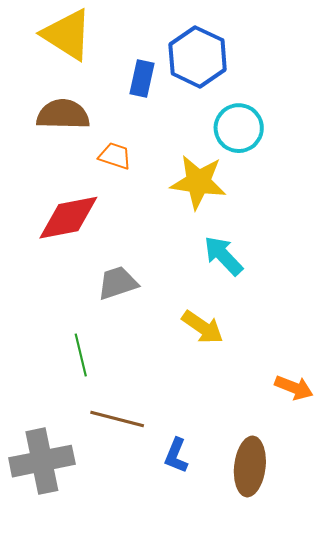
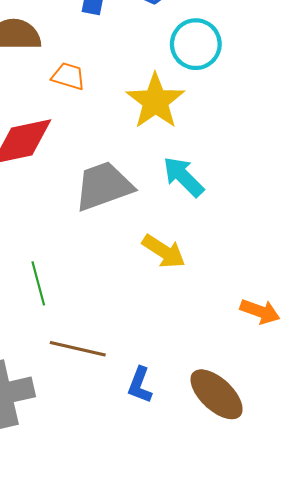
yellow star: (198, 182) -> (155, 101), turned 30
gray trapezoid: (118, 283) -> (104, 186), moved, size x1.4
brown ellipse: (250, 466) -> (217, 394), turned -52

